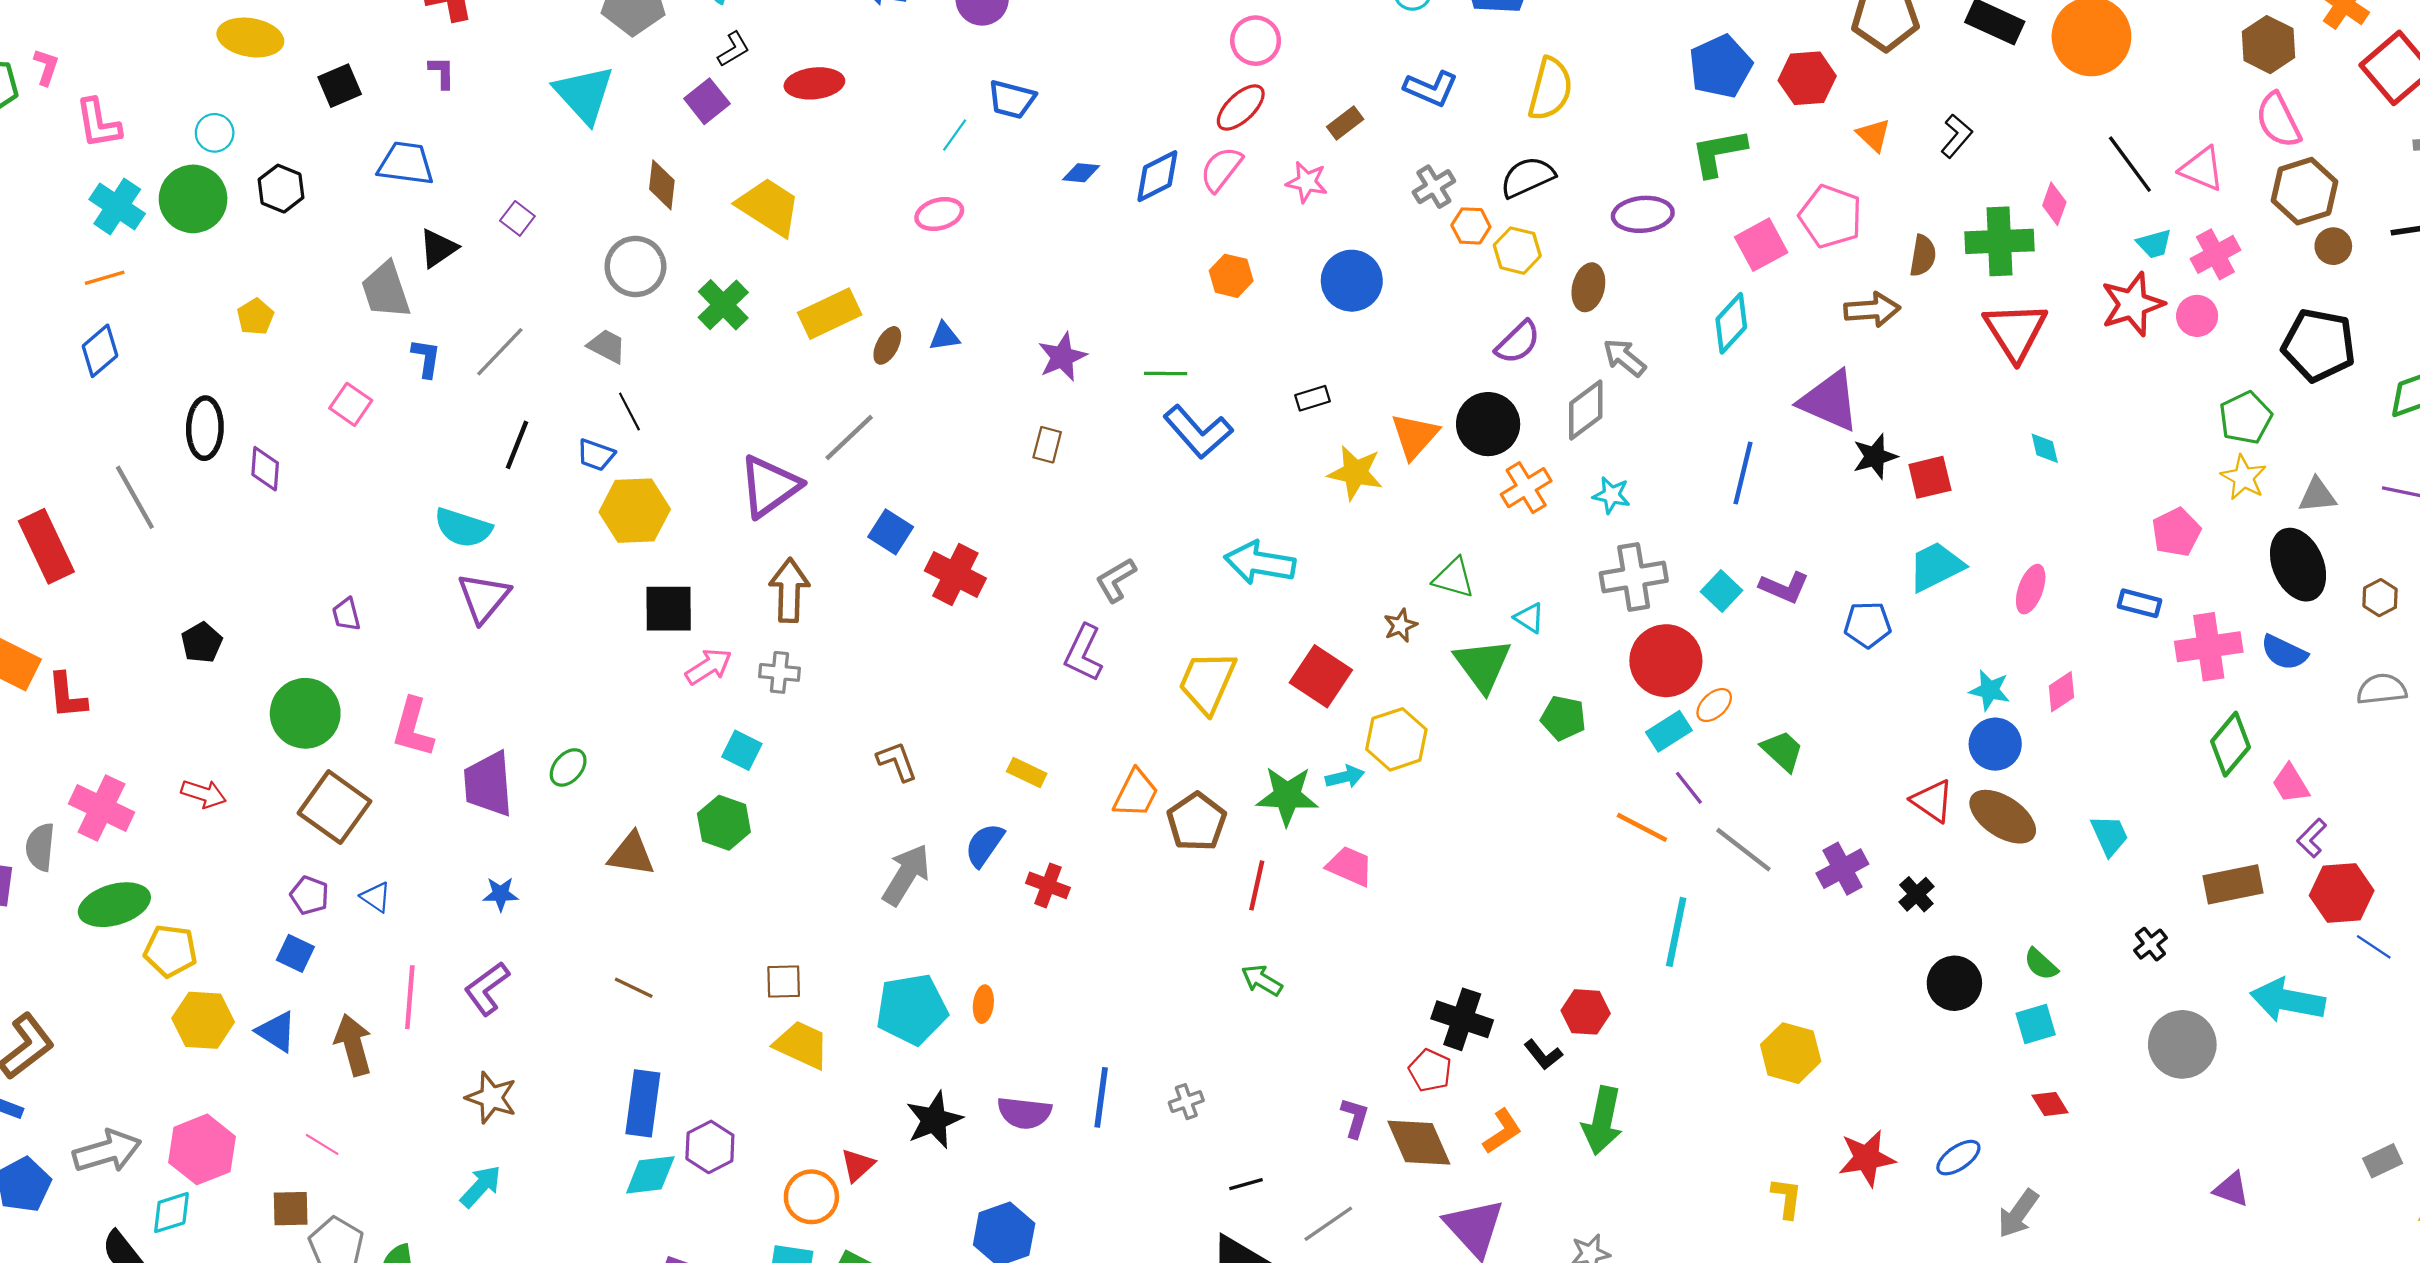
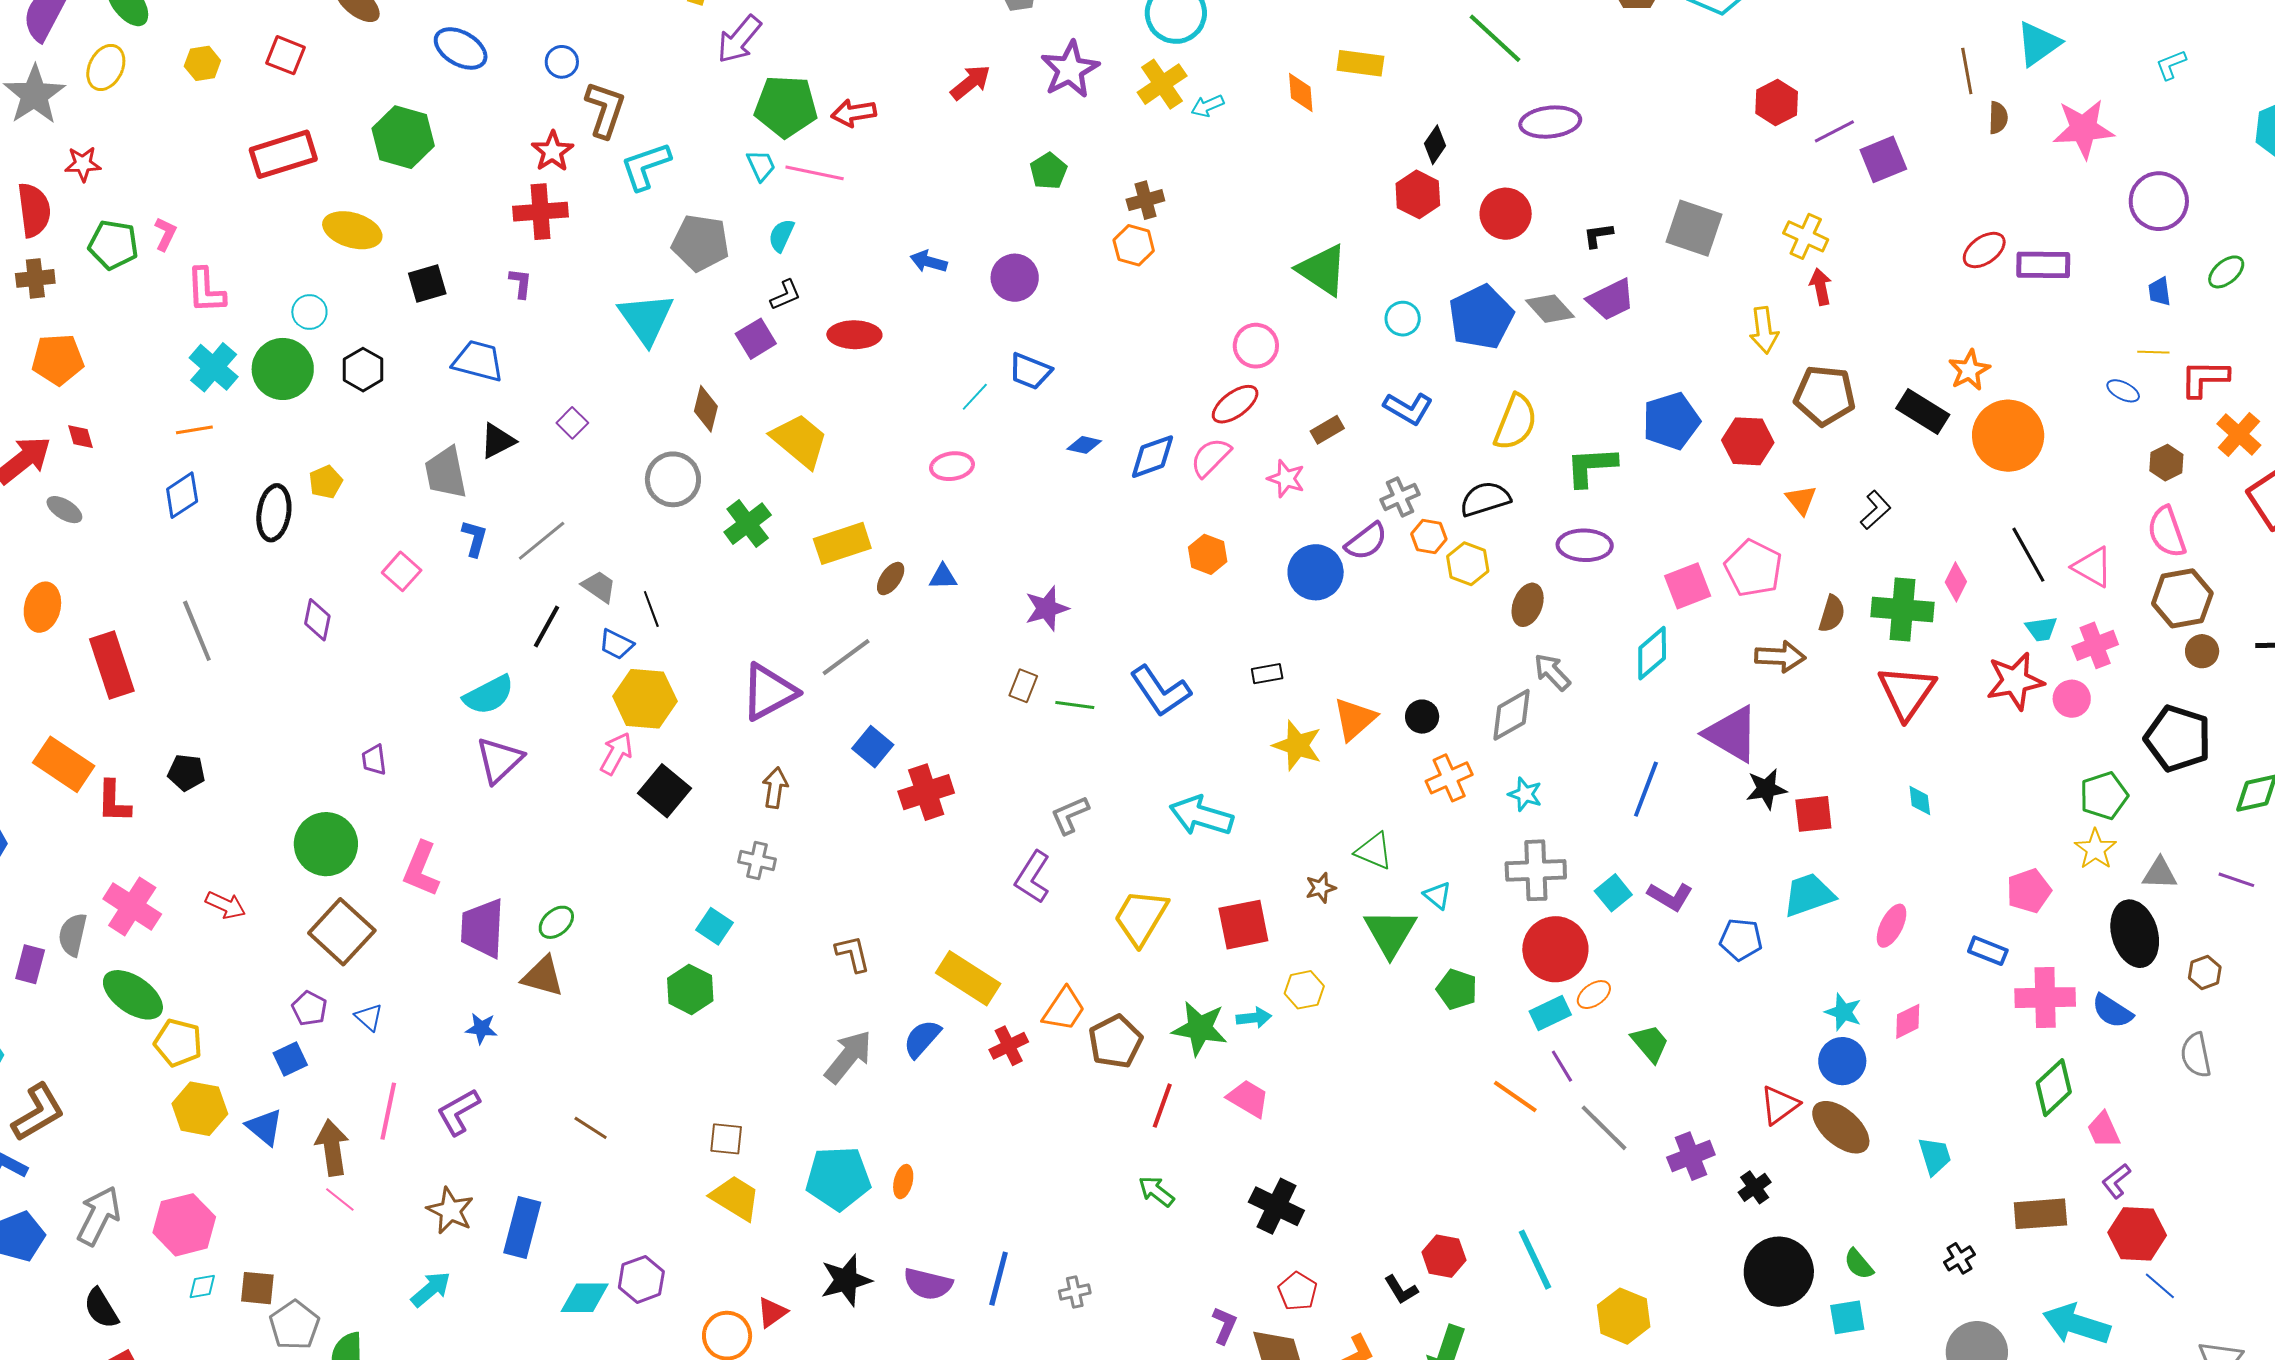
brown hexagon: (2269, 45) -> (2166, 463), size x0.7
green L-shape: (1719, 153) -> (1591, 467), moved
purple semicircle: (1518, 342) -> (1366, 541), moved
gray trapezoid: (607, 346) -> (599, 587), moved
green line: (1166, 374) -> (1075, 705), moved
black circle: (1488, 424) -> (1422, 717), size x0.6
black ellipse: (205, 428) -> (274, 513), moved
cyan semicircle: (463, 528) -> (489, 695), turned -52
red cross: (955, 574) -> (926, 792), turned 38
brown arrow: (789, 590) -> (775, 788), size x0.7
black square: (669, 609) -> (664, 791), turned 33
black pentagon: (202, 643) -> (186, 772), moved, turned 30
pink arrow: (709, 667) -> (616, 754), moved, turned -36
red square: (1321, 676) -> (1243, 925), turned 38
gray semicircle: (2382, 689) -> (2196, 1055), turned -102
yellow hexagon: (1396, 739) -> (1304, 990), size x0.7
yellow rectangle: (1027, 773) -> (968, 978), size x1.8
red triangle: (1932, 801) -> (1779, 1105), turned 42
brown triangle: (631, 854) -> (543, 976), moved
red cross: (1048, 885) -> (1009, 1046), moved, turned 36
green ellipse: (114, 905) -> (133, 995), turned 44
cyan line: (1676, 932) -> (1535, 1260), moved, turned -44
blue square: (295, 953) -> (290, 1059), turned 32
black circle: (1954, 983) -> (1779, 1272), size x1.4
black cross: (1462, 1019) -> (1276, 1206), moved
blue rectangle: (643, 1103) -> (522, 1228), moved
pink line: (322, 1144) -> (340, 1199), moved
gray arrow: (107, 1151) -> (99, 1216), turned -54
cyan diamond: (171, 1213) -> (202, 1286), moved, size x0.7

